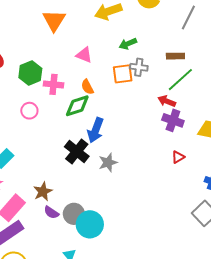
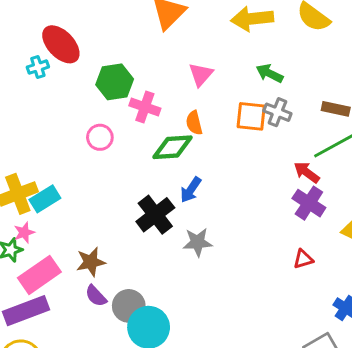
green arrow: (128, 44) -> (270, 73), turned 36
pink triangle: (84, 55) -> (201, 74), turned 36
blue arrow: (96, 130) -> (191, 190), size x0.7

